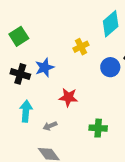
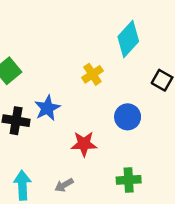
blue circle: (110, 67) -> (128, 117), moved
cyan arrow: (26, 111) -> (22, 185), moved

